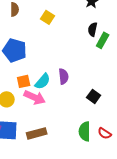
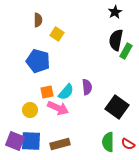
yellow square: (48, 17) -> (57, 34), moved
black semicircle: (93, 29) -> (116, 40), size x1.5
black square: (94, 96) -> (117, 107), size x1.6

